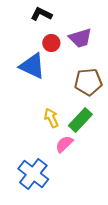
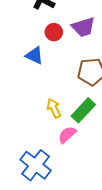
blue triangle: (32, 66) -> (35, 55), size x0.7

